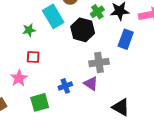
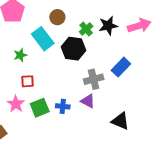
blue rectangle: (126, 39) -> (121, 67), moved, turned 30
blue cross: (65, 86) -> (63, 106), turned 32
green square: (40, 102) -> (40, 108), moved

